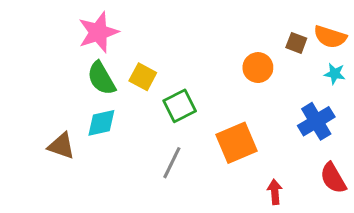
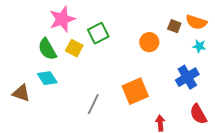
pink star: (98, 32) -> (62, 19), moved
green square: (180, 106) -> (98, 33), moved
cyan diamond: (101, 123) -> (47, 78), turned 70

